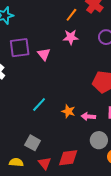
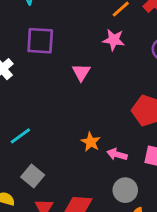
pink triangle: (44, 54) -> (81, 72), moved
cyan line: (39, 104) -> (20, 136), moved

